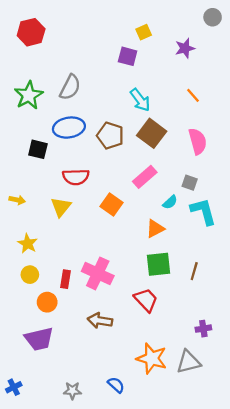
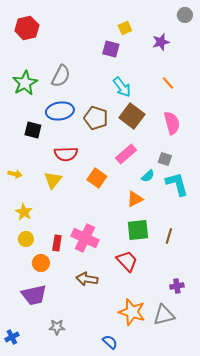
blue semicircle: (116, 385) -> (110, 342), moved
gray star: (72, 391) -> (57, 327), moved

